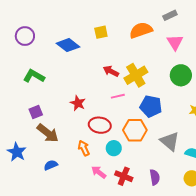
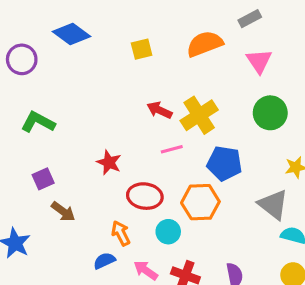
blue diamond: (68, 45) -> (71, 34), moved
brown arrow: (48, 133) -> (63, 211), size x0.7
gray triangle: (170, 141) -> (273, 204), moved
blue semicircle: (51, 165) -> (104, 261), moved

